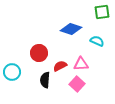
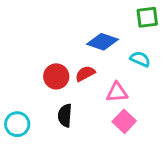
red semicircle: (60, 66) -> (85, 74), moved
cyan circle: (12, 72) -> (17, 124), moved
pink square: (77, 84) -> (124, 121), moved

